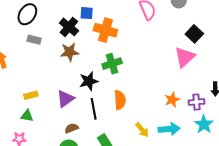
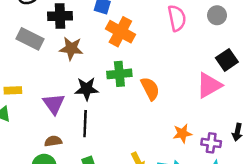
black cross: (69, 27) -> (60, 16), moved, turned 36
gray rectangle: (34, 40) -> (30, 39), moved, size x1.5
purple triangle: (65, 99) -> (54, 104), turned -42
orange semicircle: (120, 100) -> (150, 89), moved, turned -36

